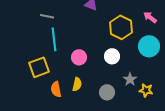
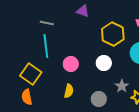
gray line: (47, 16) -> (47, 23), moved
yellow square: (39, 67) -> (31, 74), turned -35
orange semicircle: (56, 89) -> (27, 97), moved

